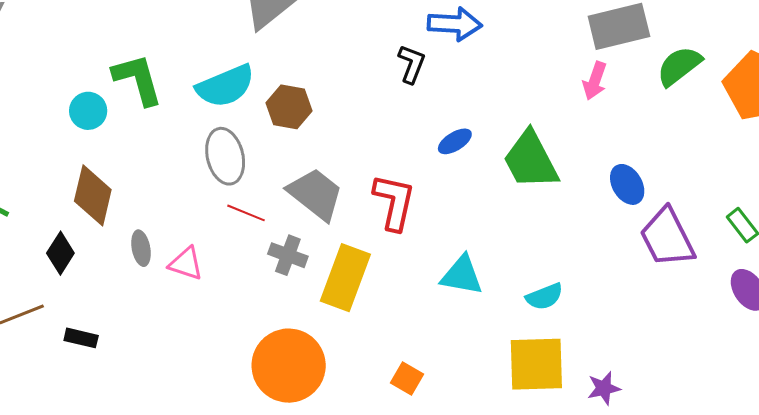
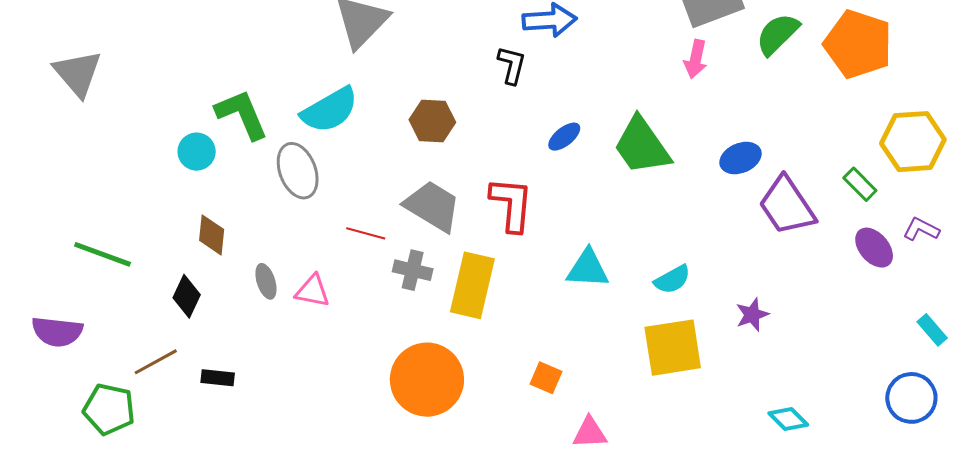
brown hexagon: (289, 107) -> (432, 121), moved
gray ellipse: (225, 156) -> (298, 171), moved
blue ellipse: (627, 184) -> (741, 158), turned -75
brown diamond: (93, 195) -> (212, 235), size x0.7
purple star: (604, 388) -> (752, 315), moved

